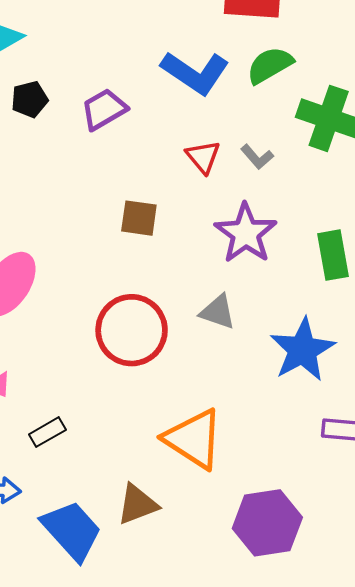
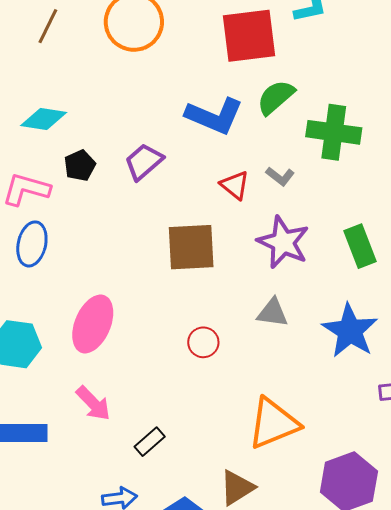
brown square: (139, 218) -> (191, 247), size x1.6
red circle: (132, 330) -> (203, 342), size x0.5
orange triangle: (194, 439) -> (273, 423), turned -44

